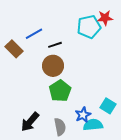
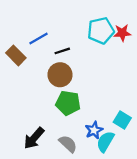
red star: (105, 18) -> (122, 33), moved
green pentagon: (60, 91) -> (68, 103), turned -30
cyan semicircle: (93, 125) -> (105, 142), turned -54
gray semicircle: (60, 127) -> (68, 144), turned -36

